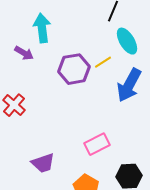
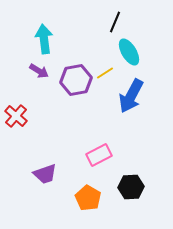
purple arrow: (24, 53) -> (39, 71), moved

